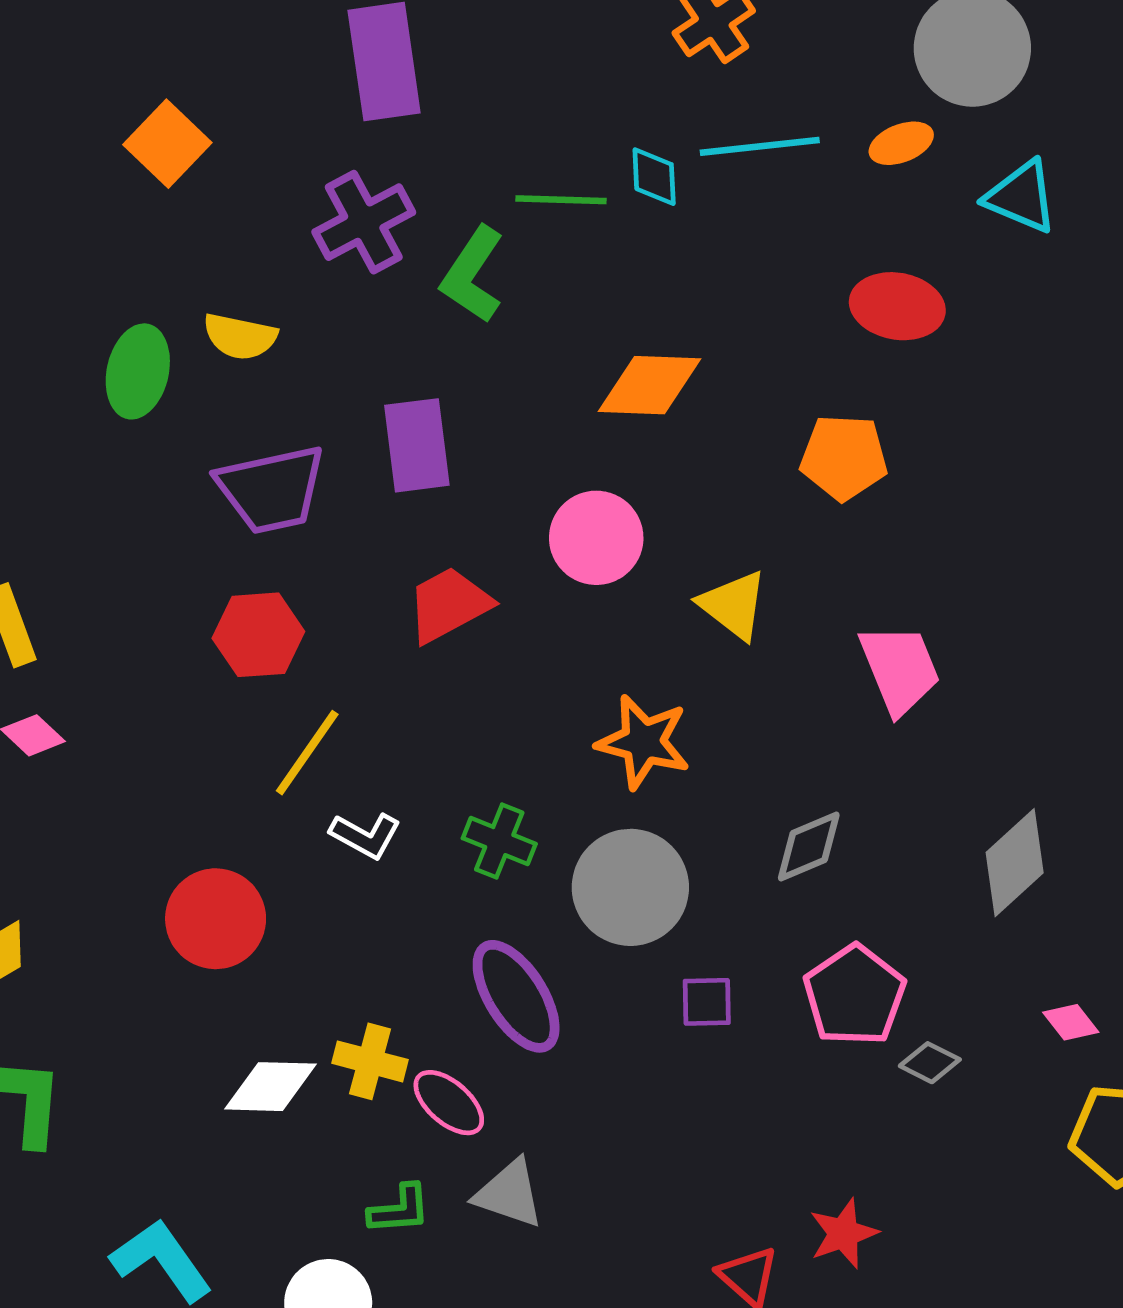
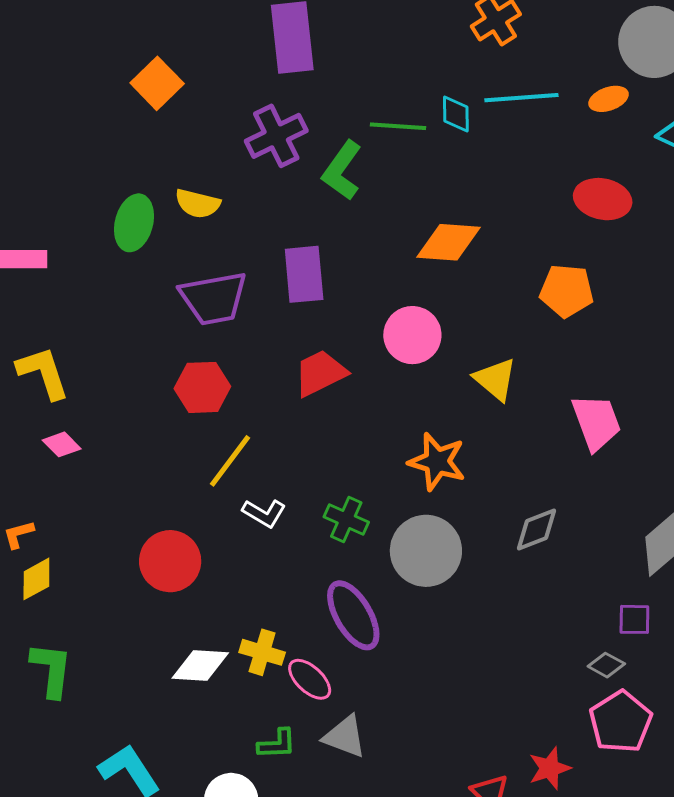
pink pentagon: (854, 995) -> (621, 722), moved
purple square: (707, 1002) -> (634, 619), moved

